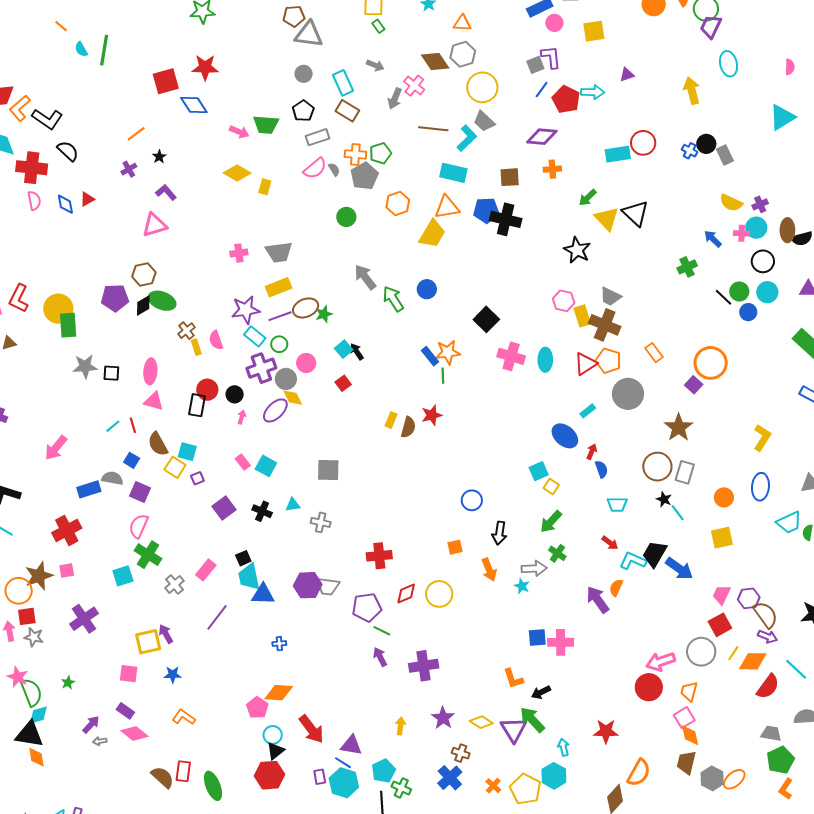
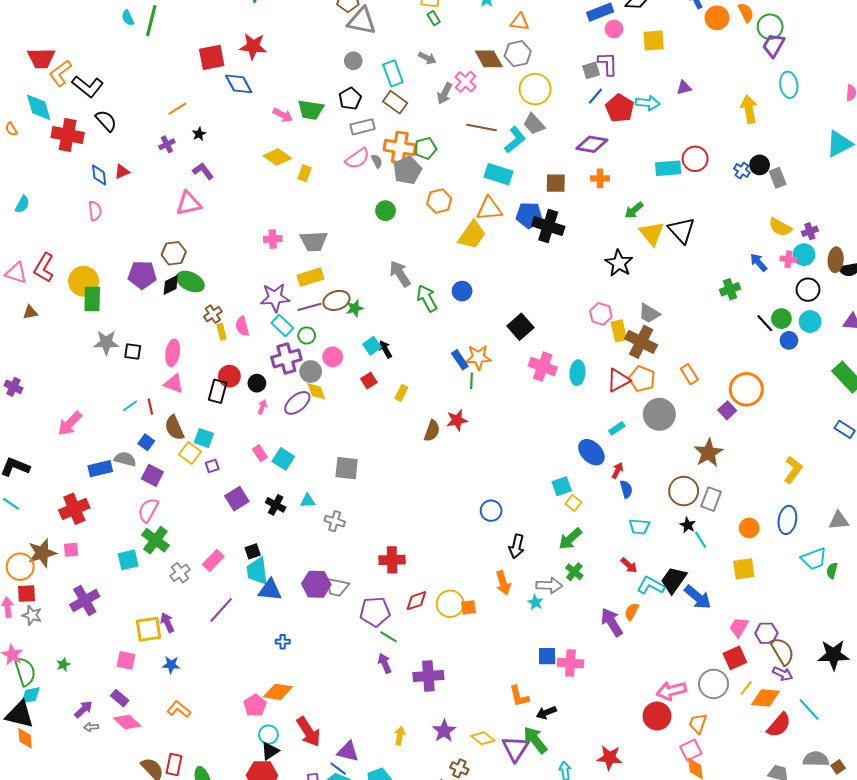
orange cross: (355, 154) -> (400, 147), size x1.4
pink semicircle: (34, 201) -> (95, 211), moved
yellow rectangle: (391, 420) -> (401, 393), moved
orange square: (455, 547) -> (468, 607), moved

